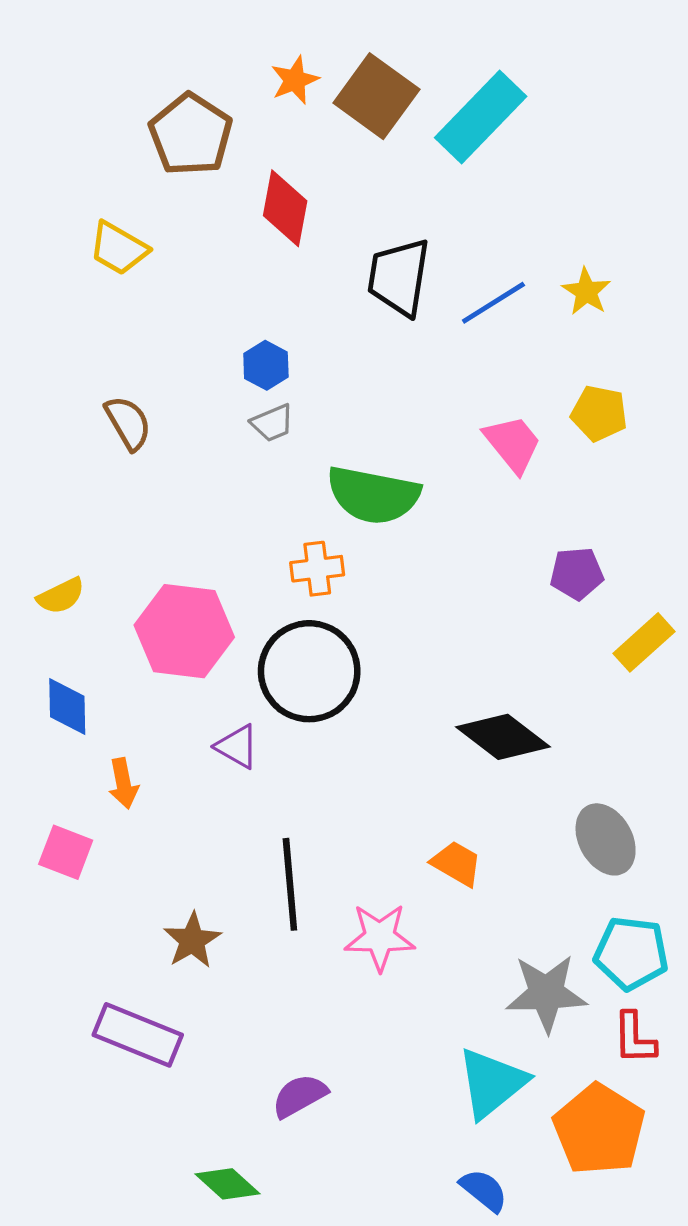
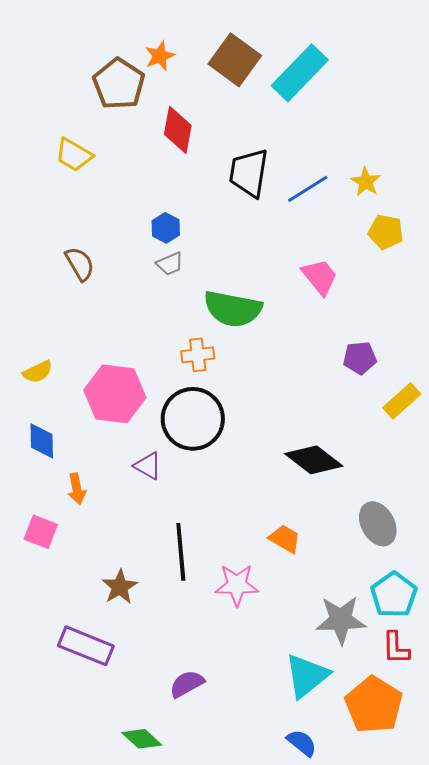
orange star: (295, 80) -> (160, 56), moved
yellow pentagon: (599, 413) -> (386, 232), moved
cyan pentagon: (631, 953) -> (394, 595), turned 30

